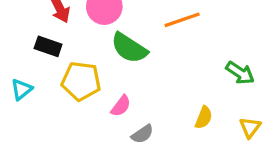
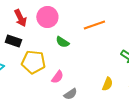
green semicircle: (129, 48) -> (62, 42), size x0.6

